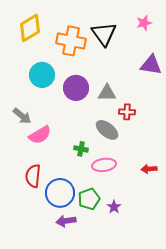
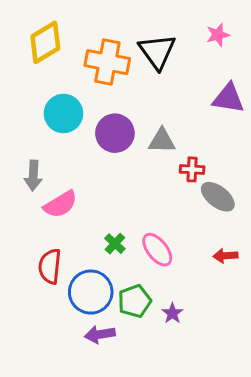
gray arrow: (22, 116) -> (33, 176), turned 54
gray ellipse: (107, 130) -> (218, 197), moved
green cross: (81, 149) -> (115, 244), moved, turned 32
pink ellipse: (104, 165) -> (157, 250), turned 60

